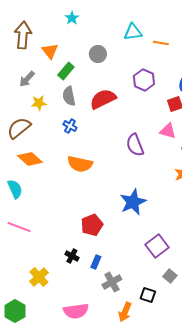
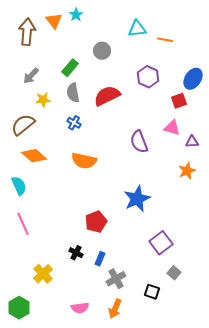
orange triangle: (50, 51) -> (54, 21), moved
pink line: (19, 227) -> (23, 224), turned 45
pink semicircle: (76, 311) -> (80, 308), size x0.7
orange arrow: (125, 312) -> (115, 309), moved

